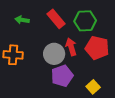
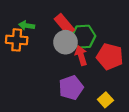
green hexagon: (85, 21) -> (83, 37), moved
gray circle: (54, 54) -> (65, 42), moved
orange cross: (13, 55) -> (17, 40), moved

